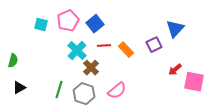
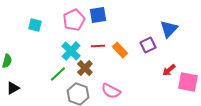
pink pentagon: (68, 21) -> (74, 20), moved
blue square: (95, 24) -> (98, 15), moved, turned 30
green line: (59, 90) -> (58, 74), moved, turned 30
pink semicircle: (117, 91) -> (111, 91), turned 66

